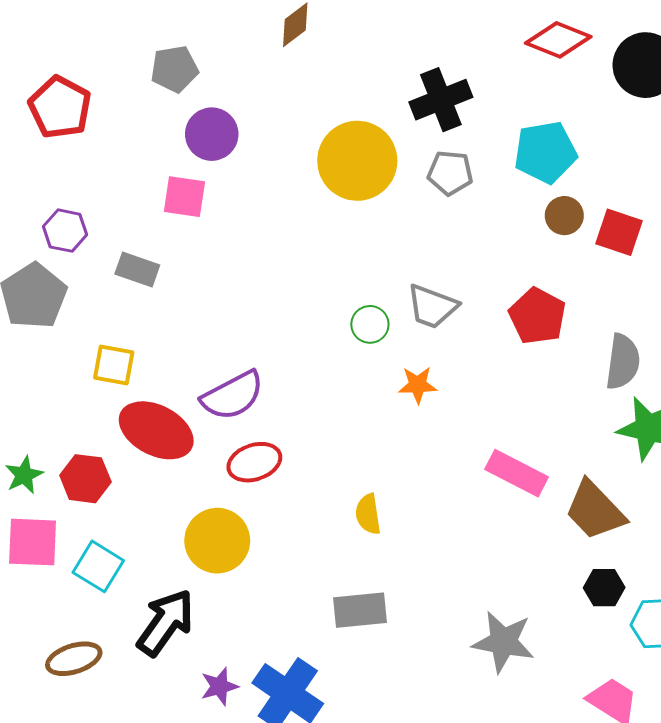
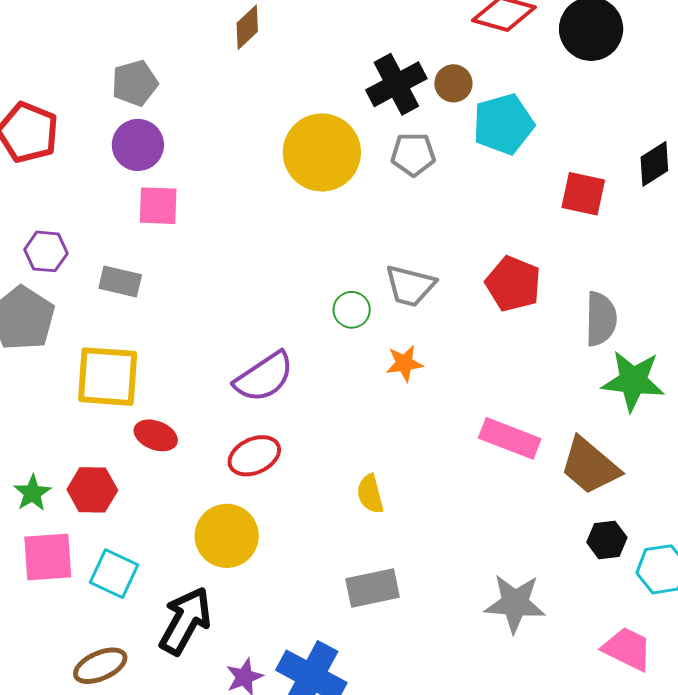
purple circle: (212, 134) -> (138, 145), moved
brown circle: (564, 216) -> (453, 83), moved
yellow square: (114, 365) -> (108, 377), size x1.6
purple semicircle: (233, 396) -> (264, 377), moved
red ellipse: (156, 430) -> (156, 435), size x0.6

